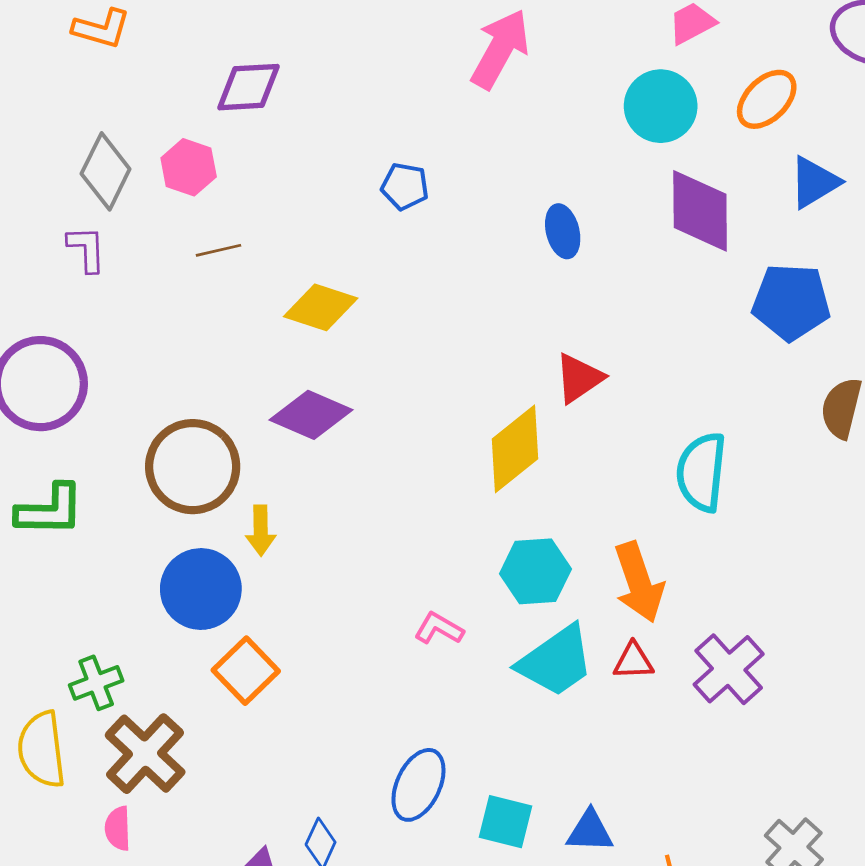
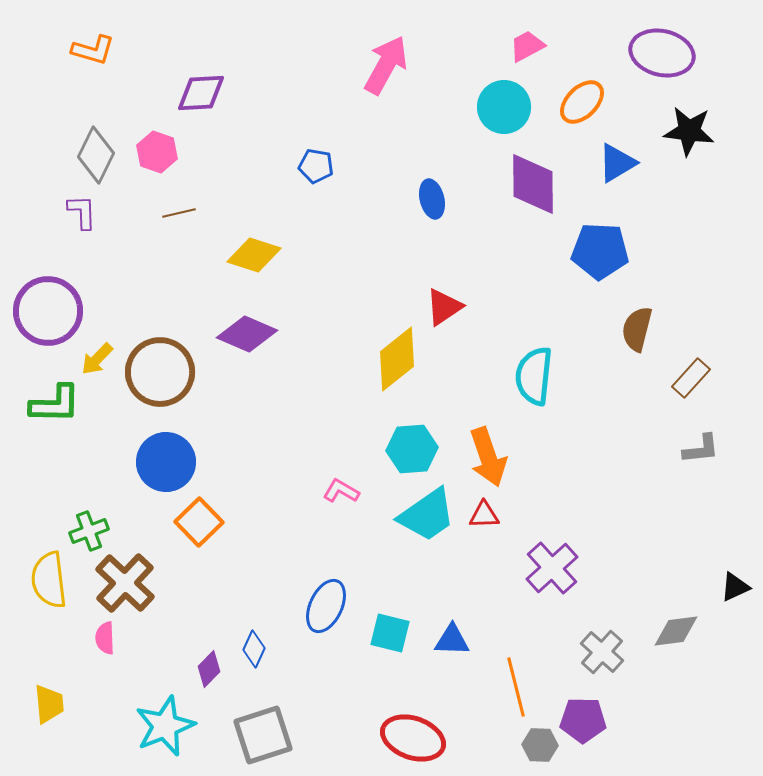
yellow arrow: (261, 531) -> (97, 359), moved, turned 45
purple cross: (729, 669) -> (552, 568), moved

